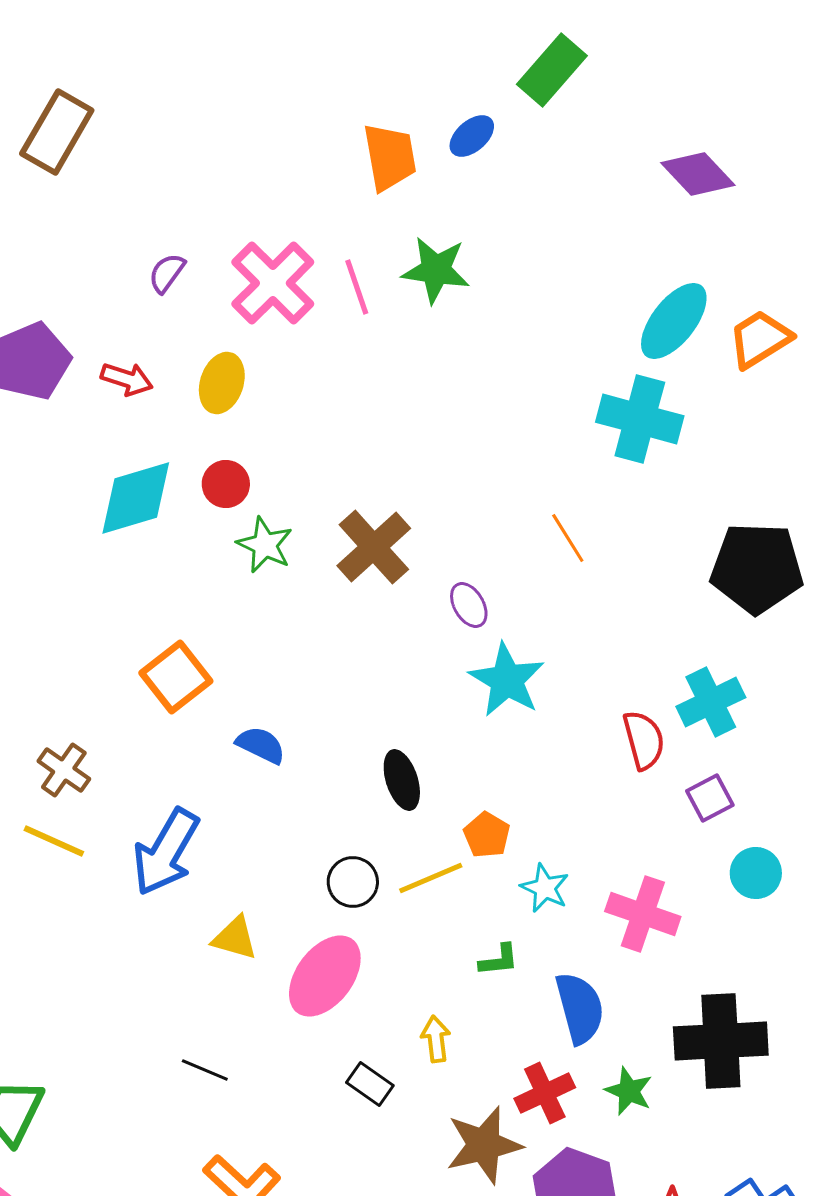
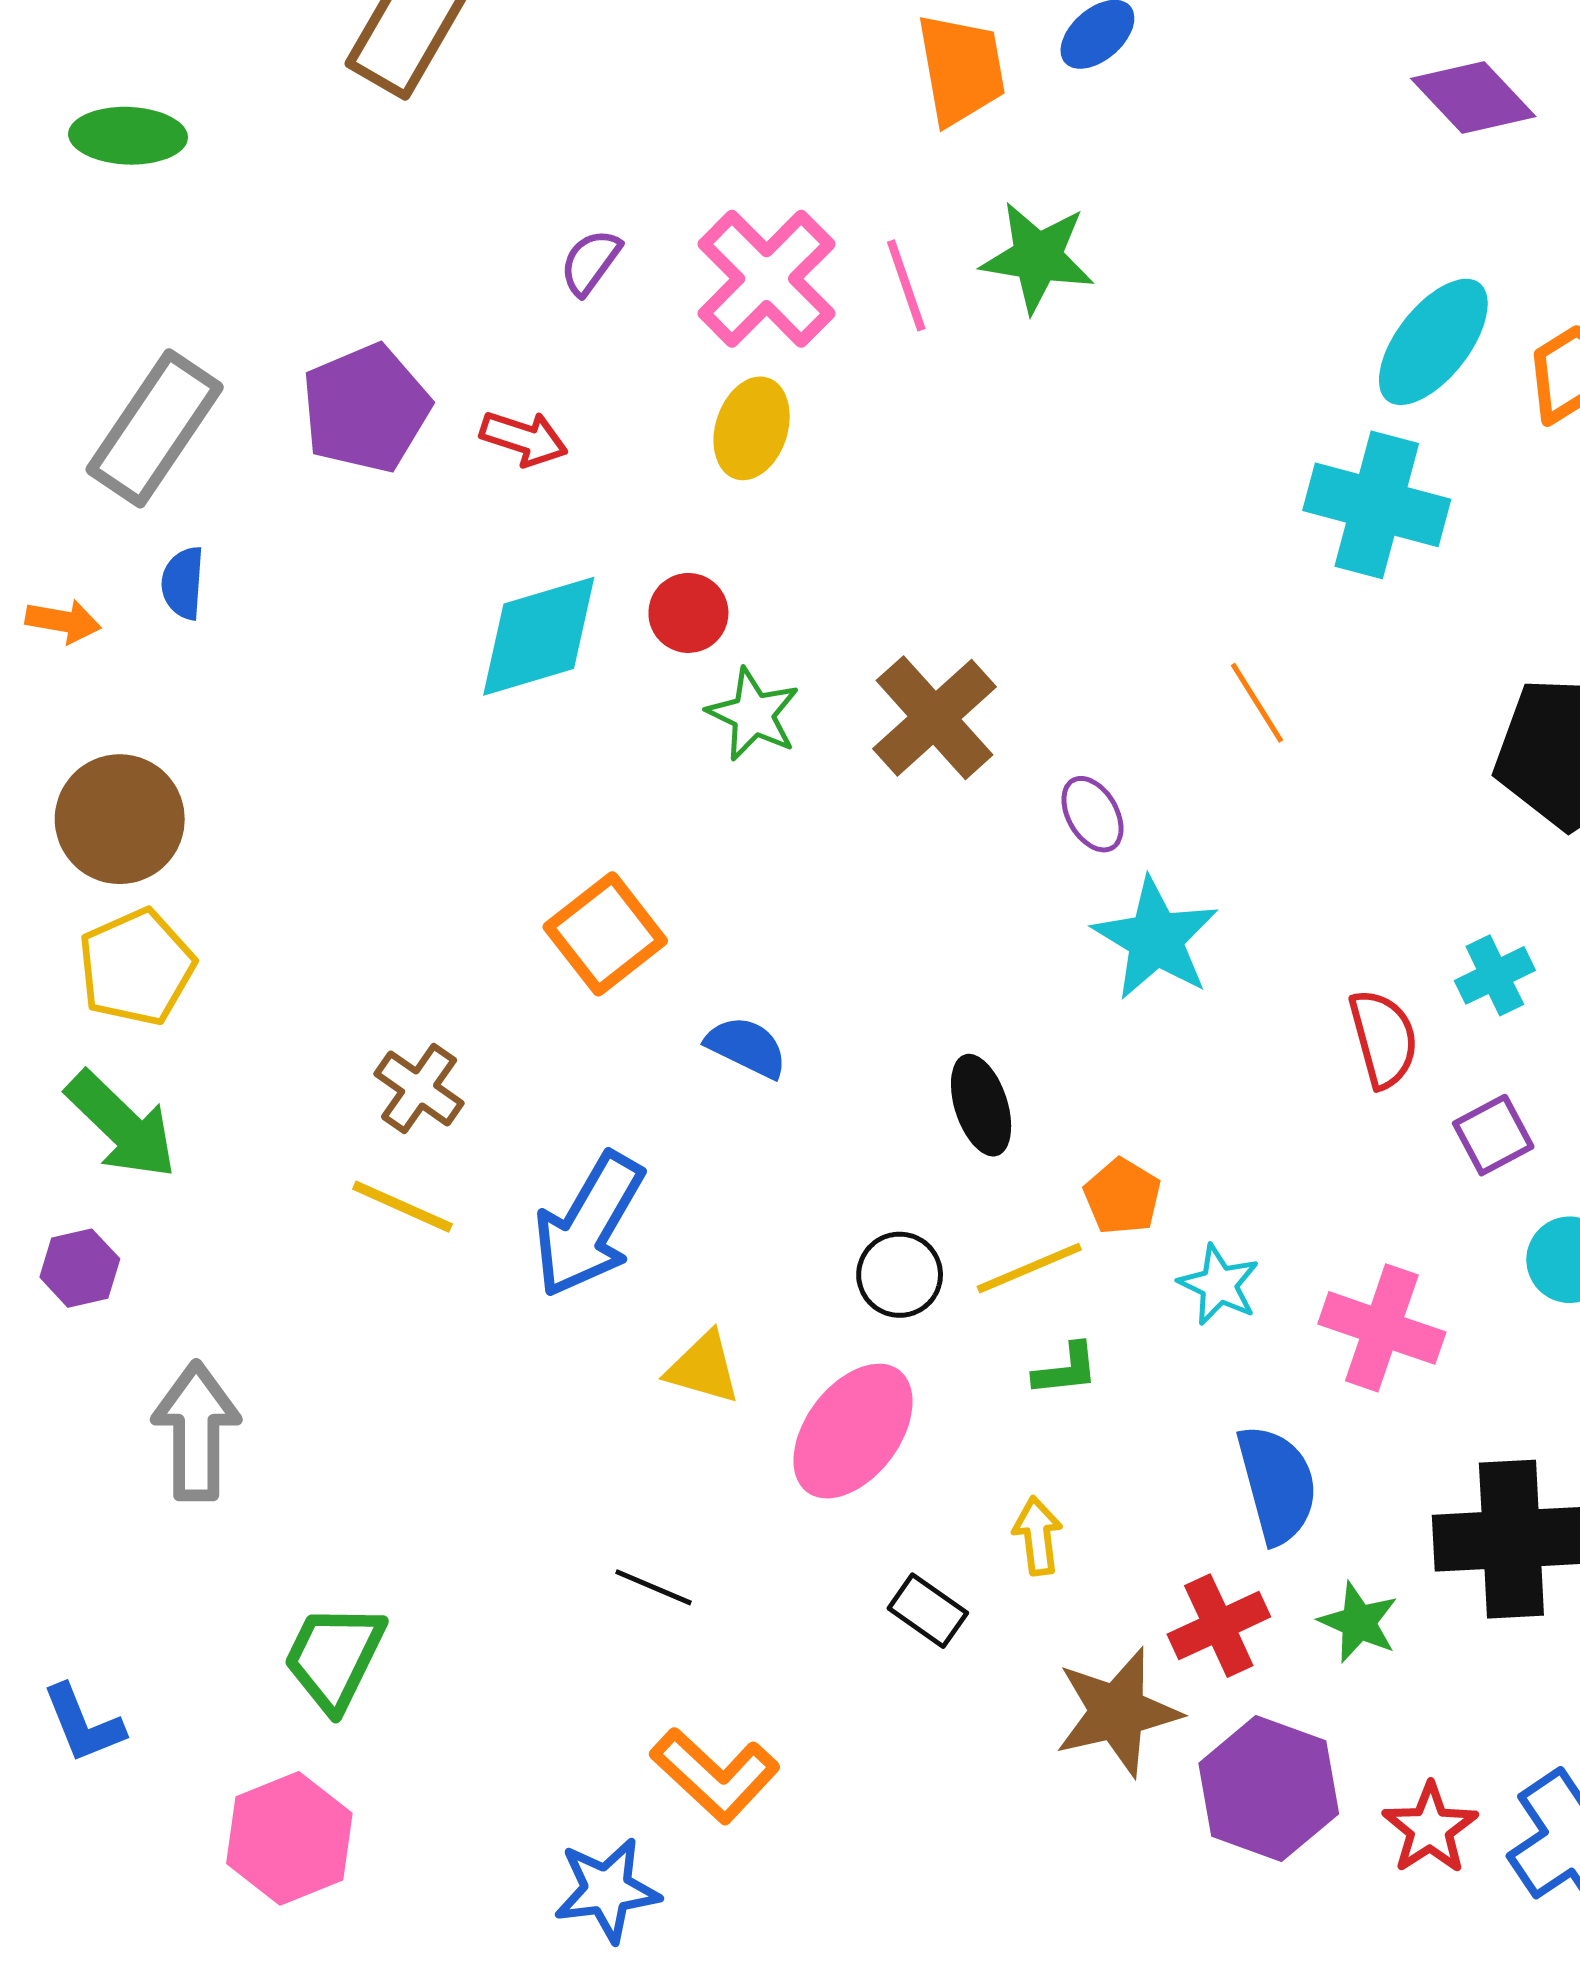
yellow ellipse: (222, 383) -> (752, 428), moved
cyan cross: (711, 702) -> (1495, 975), size x0.7
green L-shape: (499, 960) -> (1066, 1370), moved

